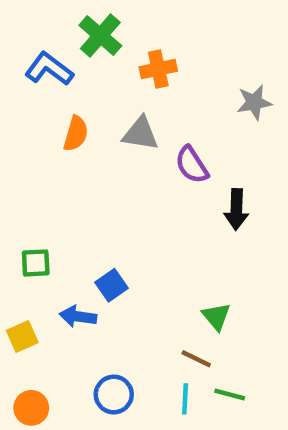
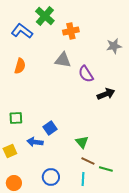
orange semicircle: (76, 134) -> (20, 66), moved
black arrow: (236, 209) -> (106, 94), turned -114
green triangle: (216, 316) -> (82, 142), moved
green line: (230, 394) -> (106, 169), moved

